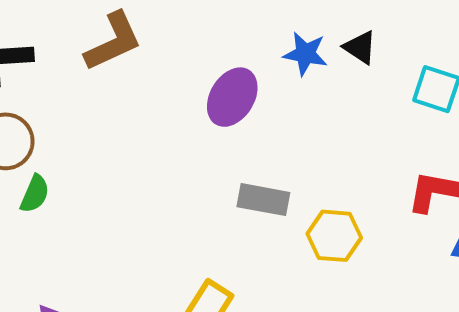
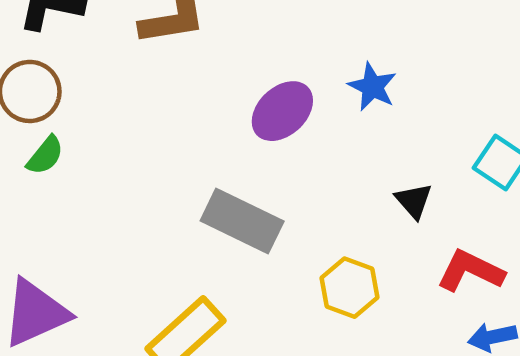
black triangle: (360, 47) -> (414, 201), moved
gray rectangle: (263, 200) -> (242, 221), moved, size x1.4

